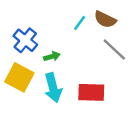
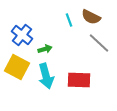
cyan line: (80, 23) -> (69, 20), turned -56

